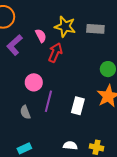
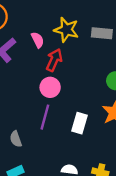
pink circle: (34, 82) -> (50, 87), moved
gray semicircle: (25, 112) -> (16, 139), moved

